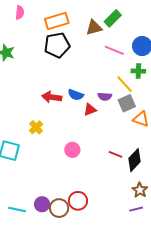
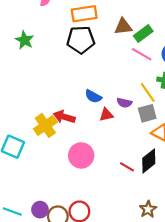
green rectangle: (113, 18) -> (143, 34), moved
red arrow: (52, 97) -> (64, 117), moved
yellow cross: (36, 127) -> (45, 125), size x1.5
pink circle: (72, 150) -> (81, 155), size x1.5
black diamond: (134, 160) -> (149, 161), moved

